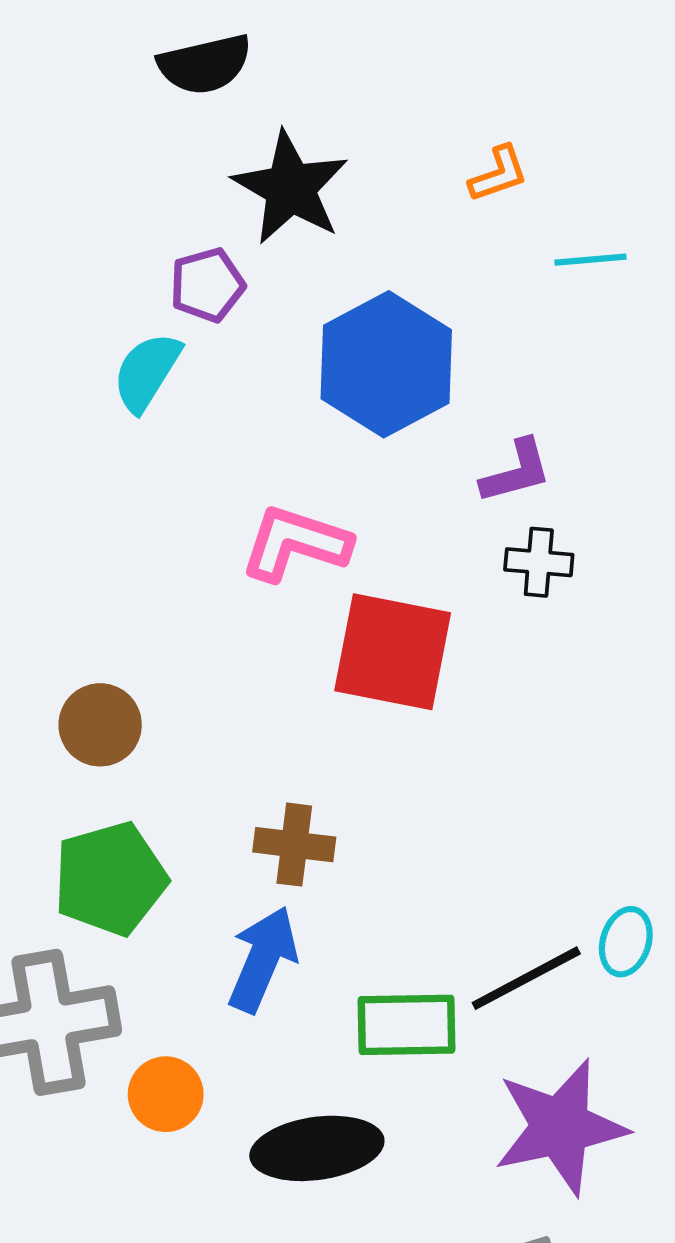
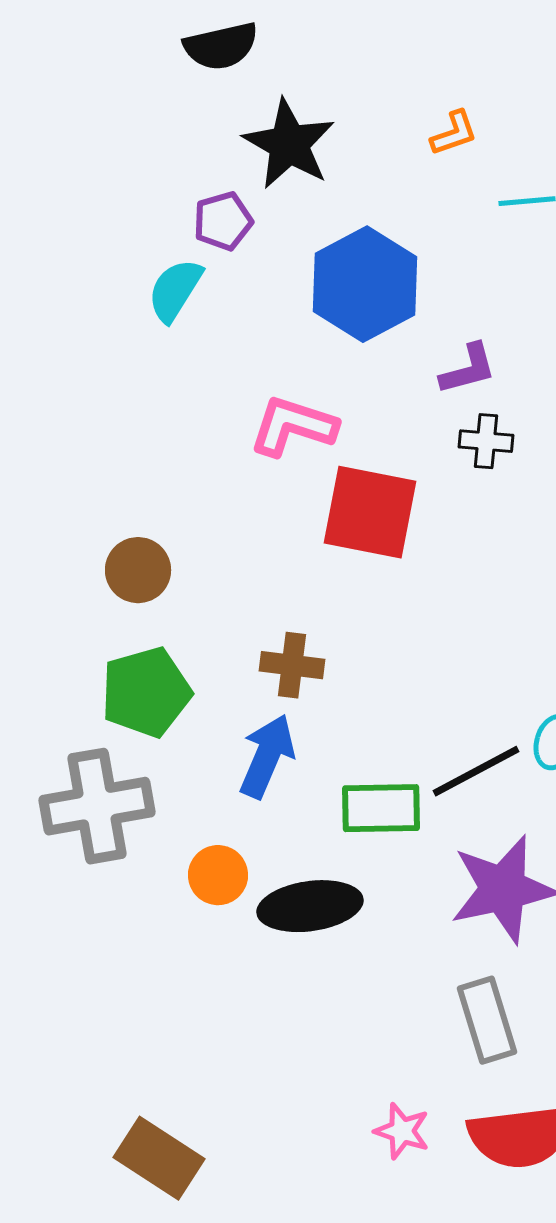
orange circle: (166, 1094) -> (218, 875), moved

